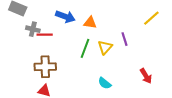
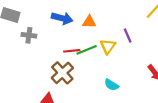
red line: (45, 35) -> (72, 51), moved
green line: (85, 48) -> (87, 50), turned 54
brown cross: (45, 67) -> (62, 73), moved, turned -35

